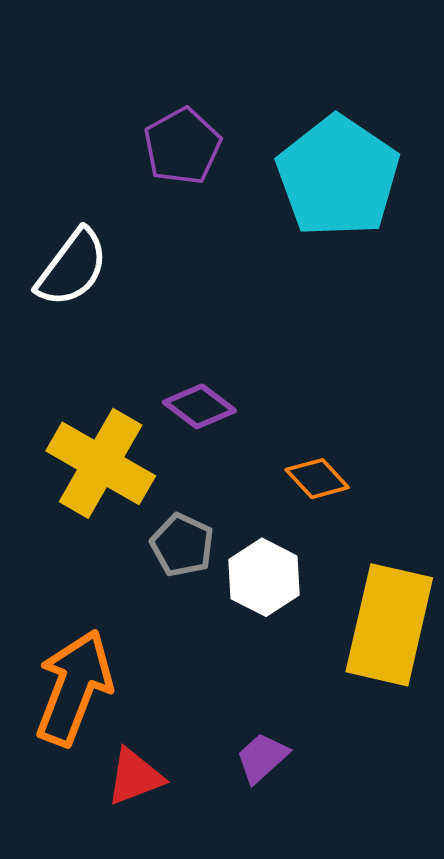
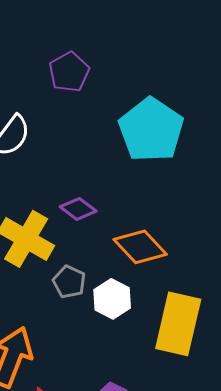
cyan pentagon: (338, 177) -> (151, 130), moved
orange diamond: (317, 479) -> (140, 247), size x1.6

